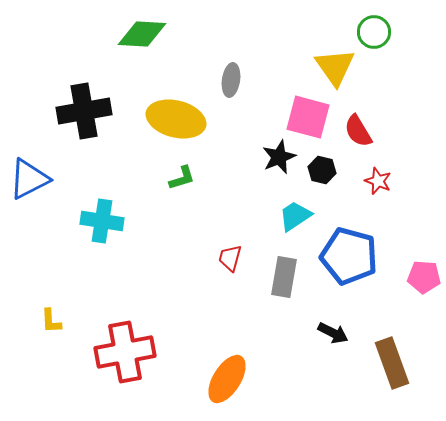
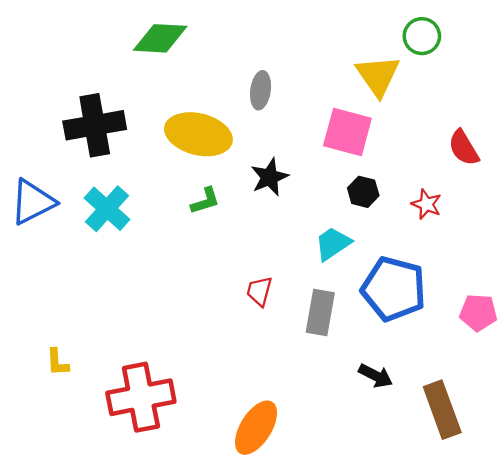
red semicircle: (358, 131) -> (464, 148), moved
black star: (279, 157) -> (270, 177), moved
cyan cross: (102, 221) -> (107, 209), moved, turned 33

